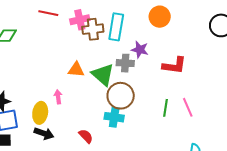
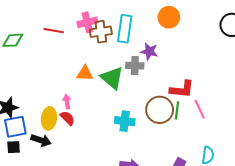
red line: (48, 13) -> (54, 31), moved
red L-shape: (174, 66) -> (182, 89), moved
brown circle: (121, 96) -> (160, 110), moved
black arrow: (44, 133) -> (41, 140), moved
red semicircle: (86, 136) -> (67, 118), moved

